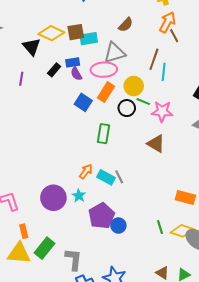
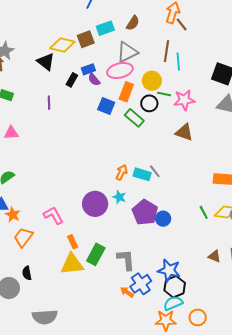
cyan rectangle: (89, 39) -> (105, 28), moved
purple line: (21, 79) -> (49, 103), moved
green rectangle: (103, 134) -> (134, 118), moved, turned -48

